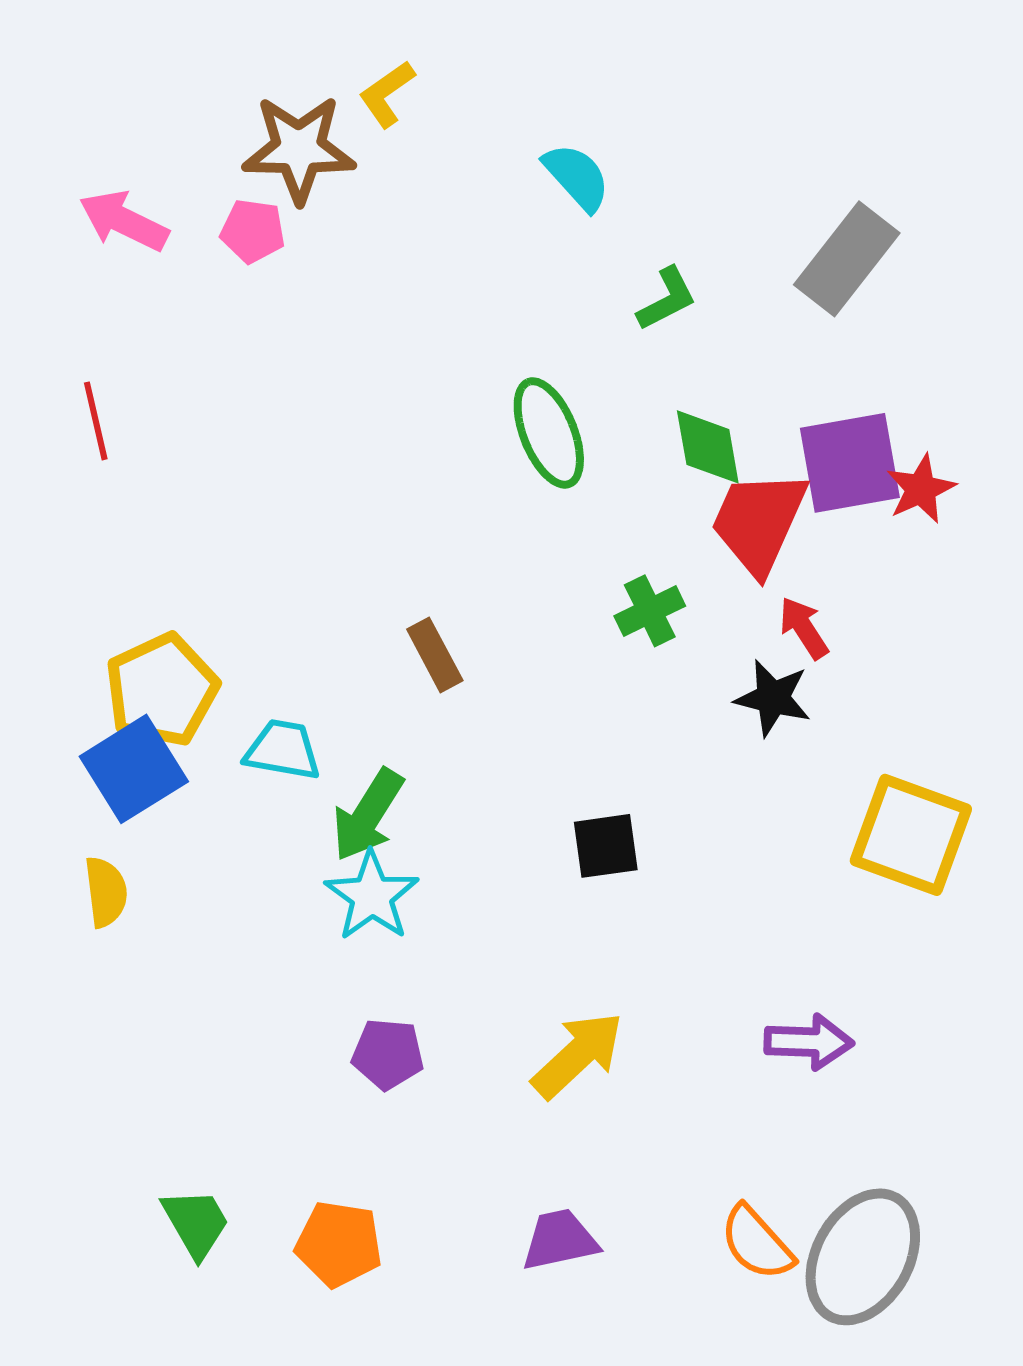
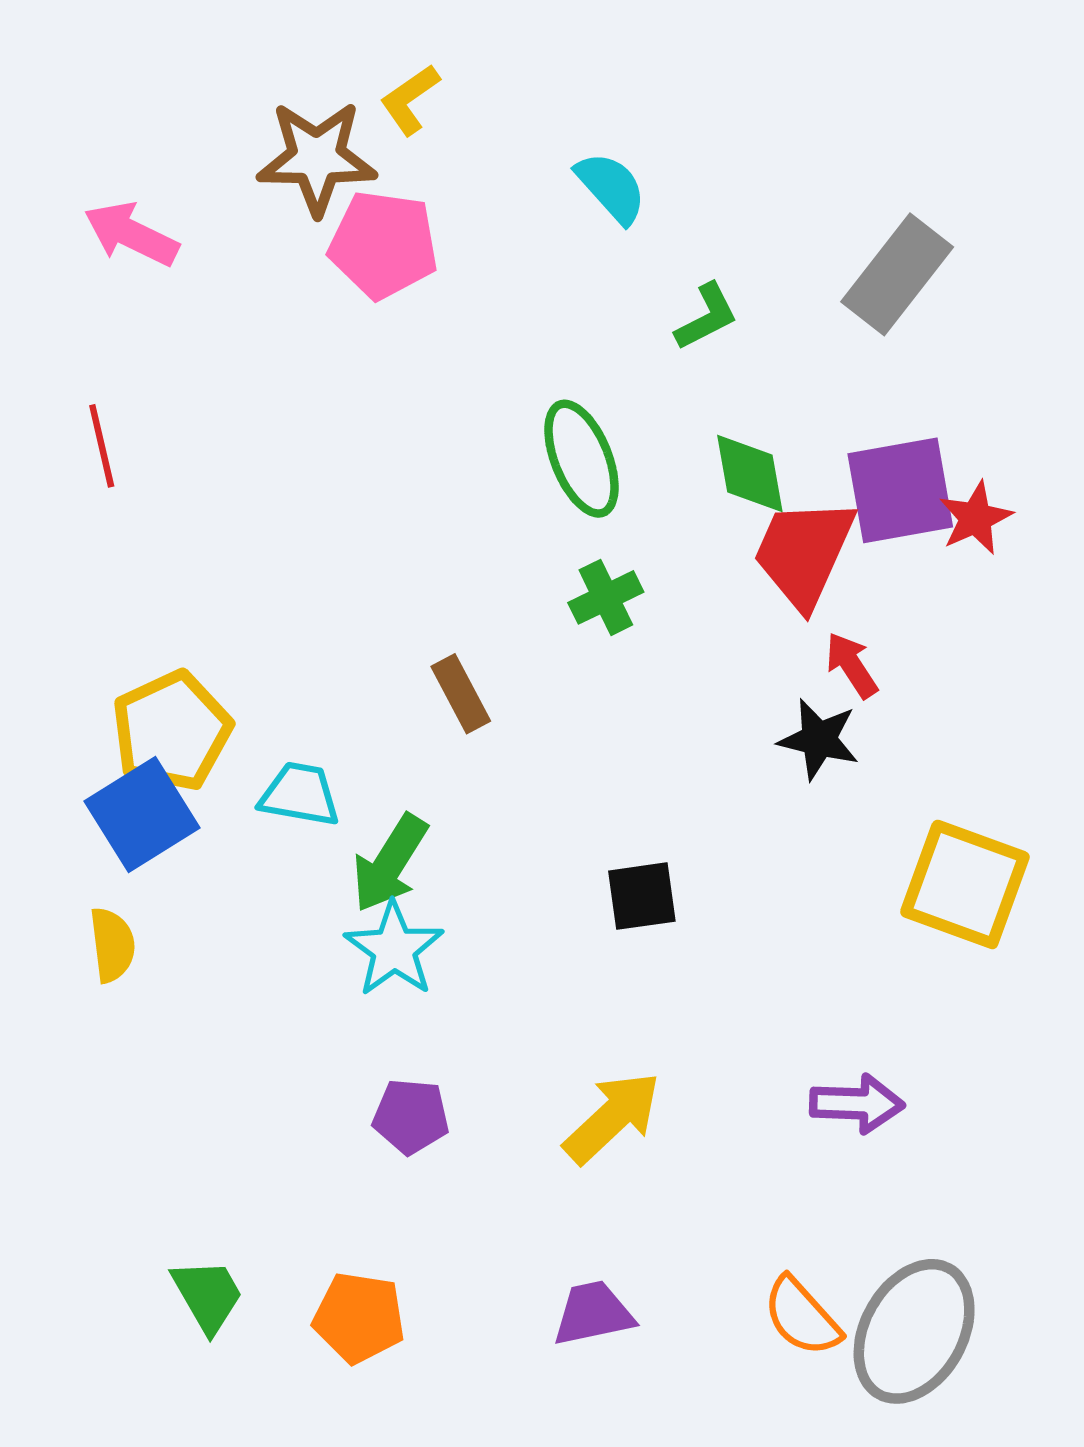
pink pentagon: (253, 231) -> (383, 245), moved, size x1.6
green cross: (650, 611) -> (606, 597), moved

